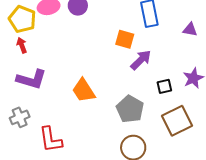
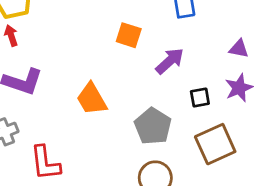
purple triangle: (190, 30) -> (239, 49), moved
orange square: (125, 39) -> (129, 35), moved

